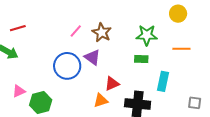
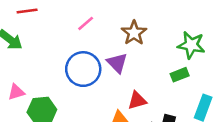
pink line: (76, 31) -> (86, 23), moved
green rectangle: (141, 59) -> (180, 75), turned -32

